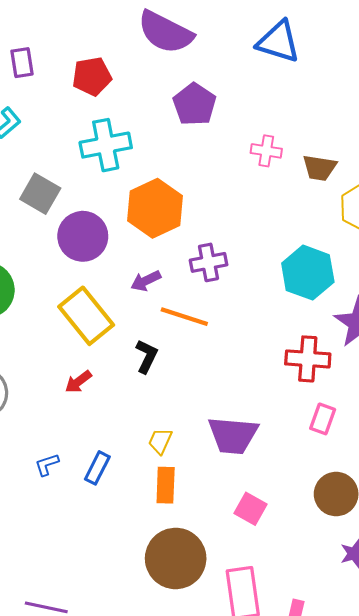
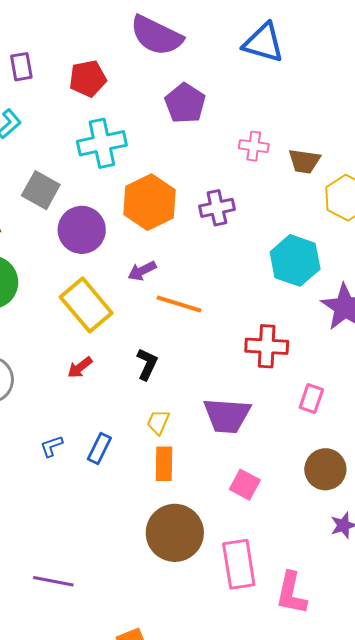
purple cross: (209, 262) -> (217, 208), moved
black L-shape: (147, 356) -> (147, 364), moved
red cross: (308, 359) -> (267, 346), moved

